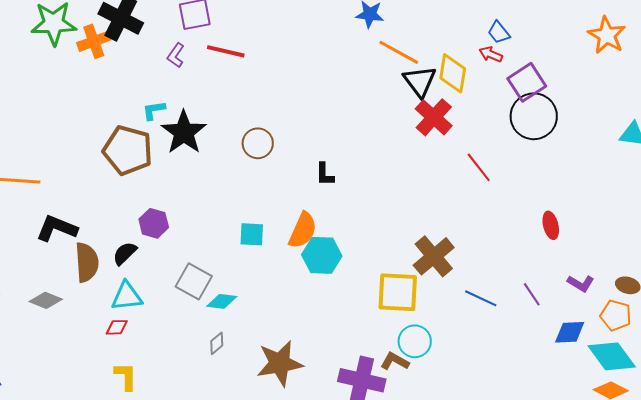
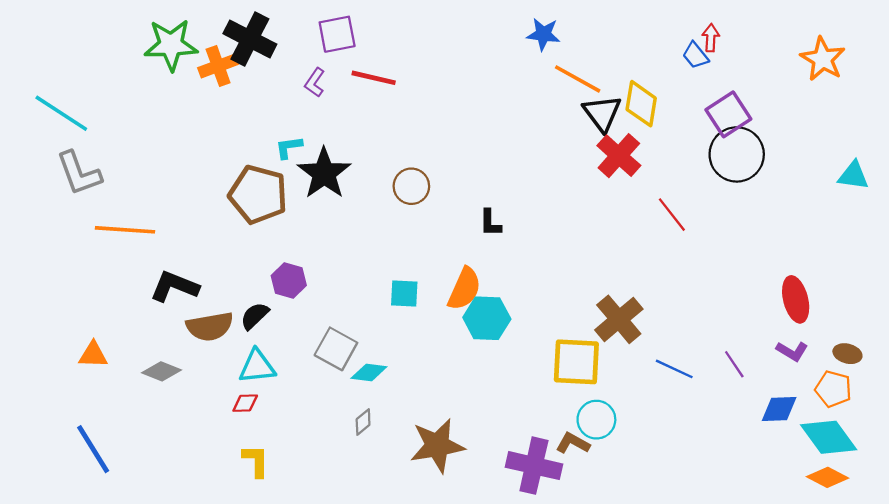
red arrow: (491, 54) -> (711, 38), moved, turned 70
red ellipse: (551, 225) -> (796, 299), moved, size x1.4
brown semicircle: (87, 262) -> (210, 327), turned 84

